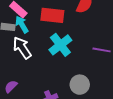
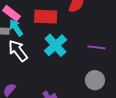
gray circle: (80, 85) -> (95, 80), moved

